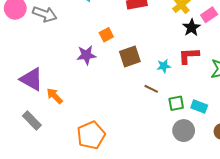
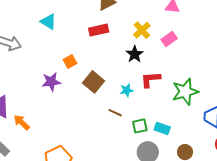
black star: (192, 28) -> (135, 54), moved
brown square: (130, 57) -> (93, 82), turned -30

